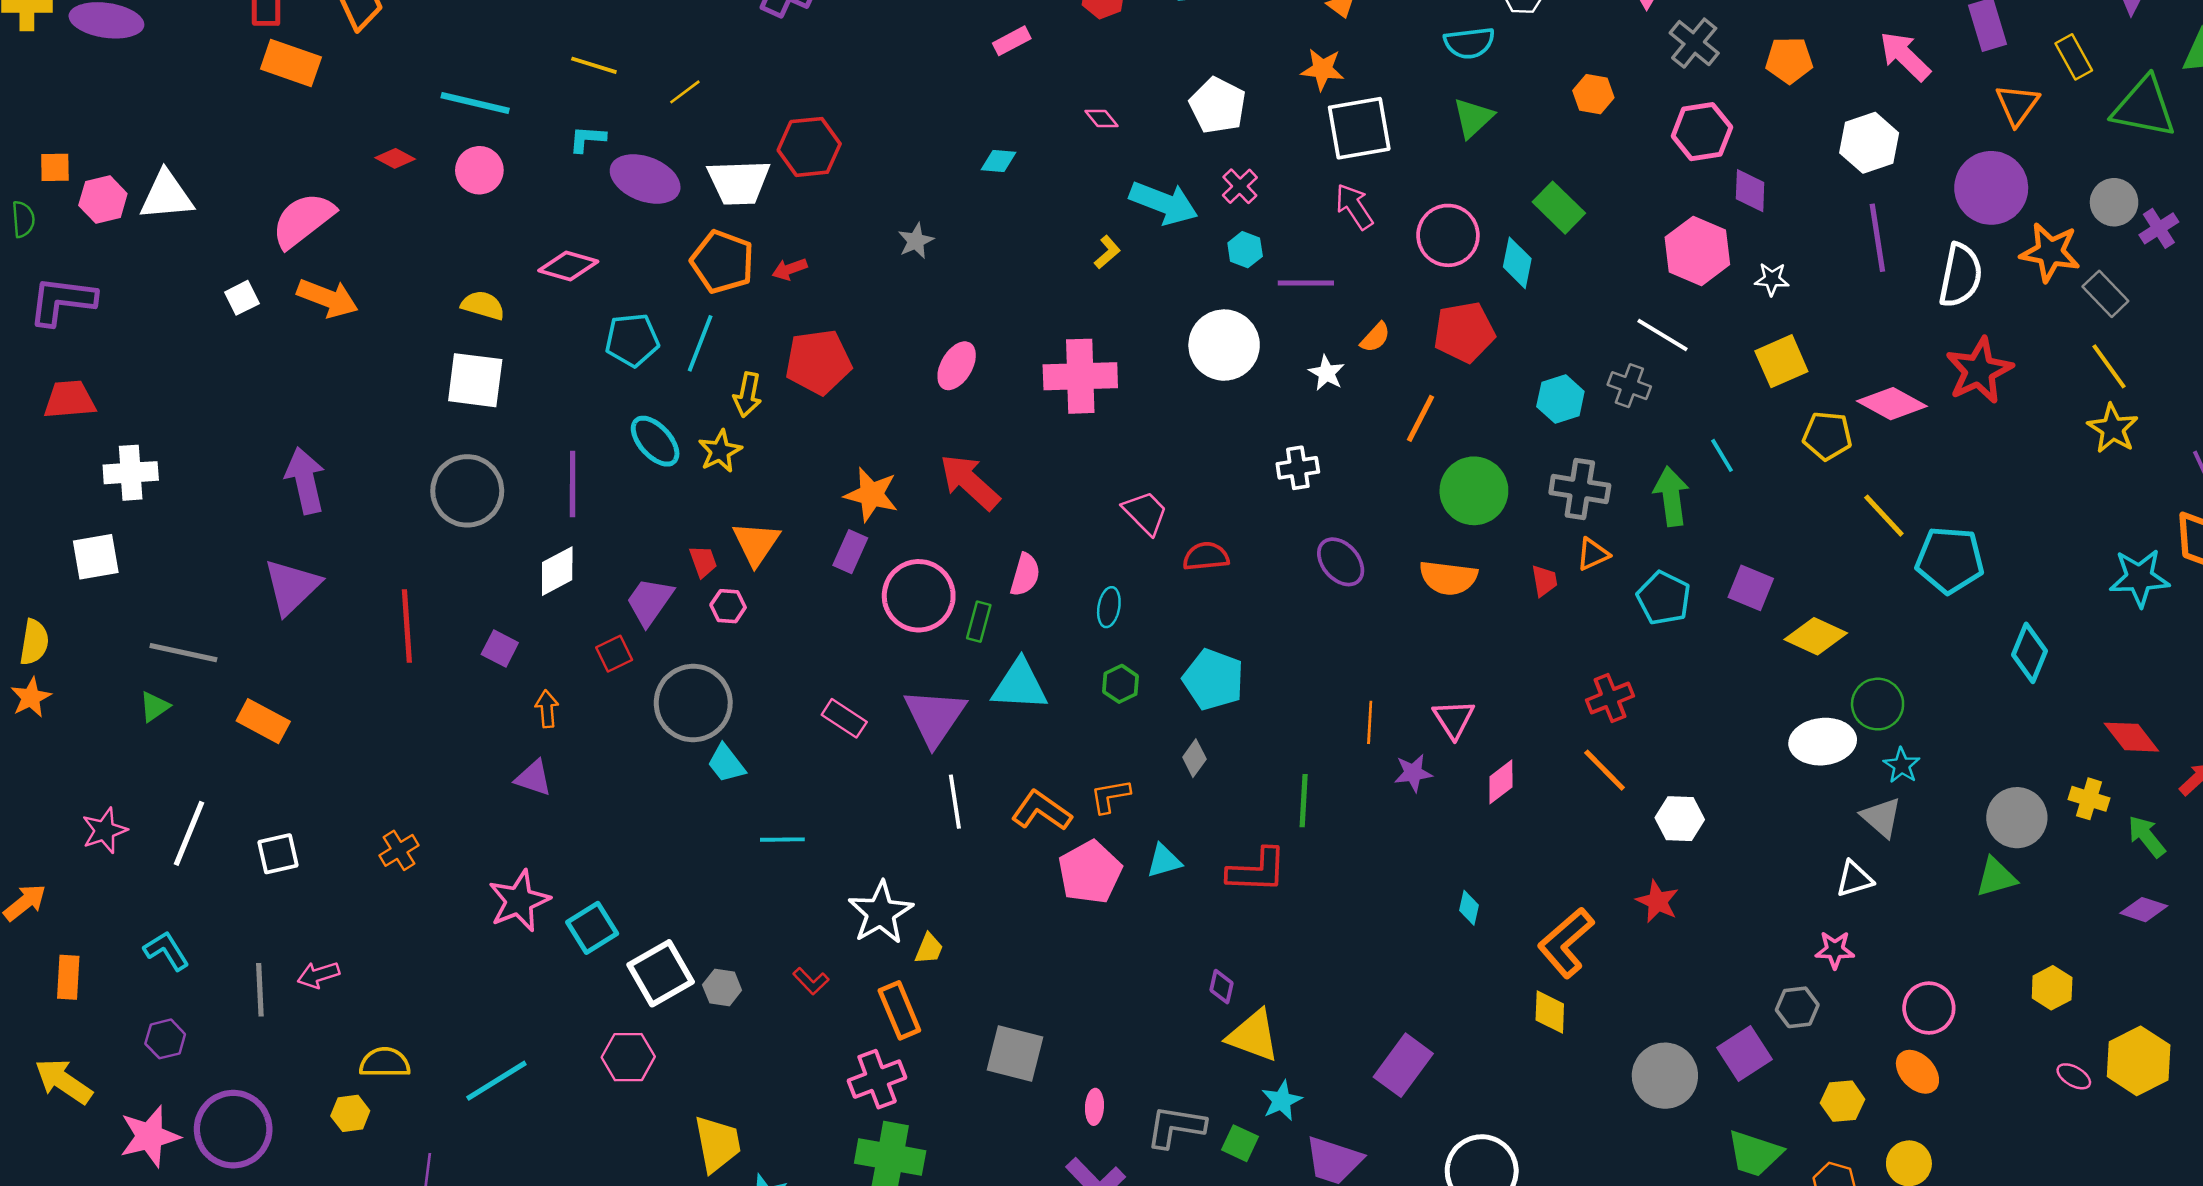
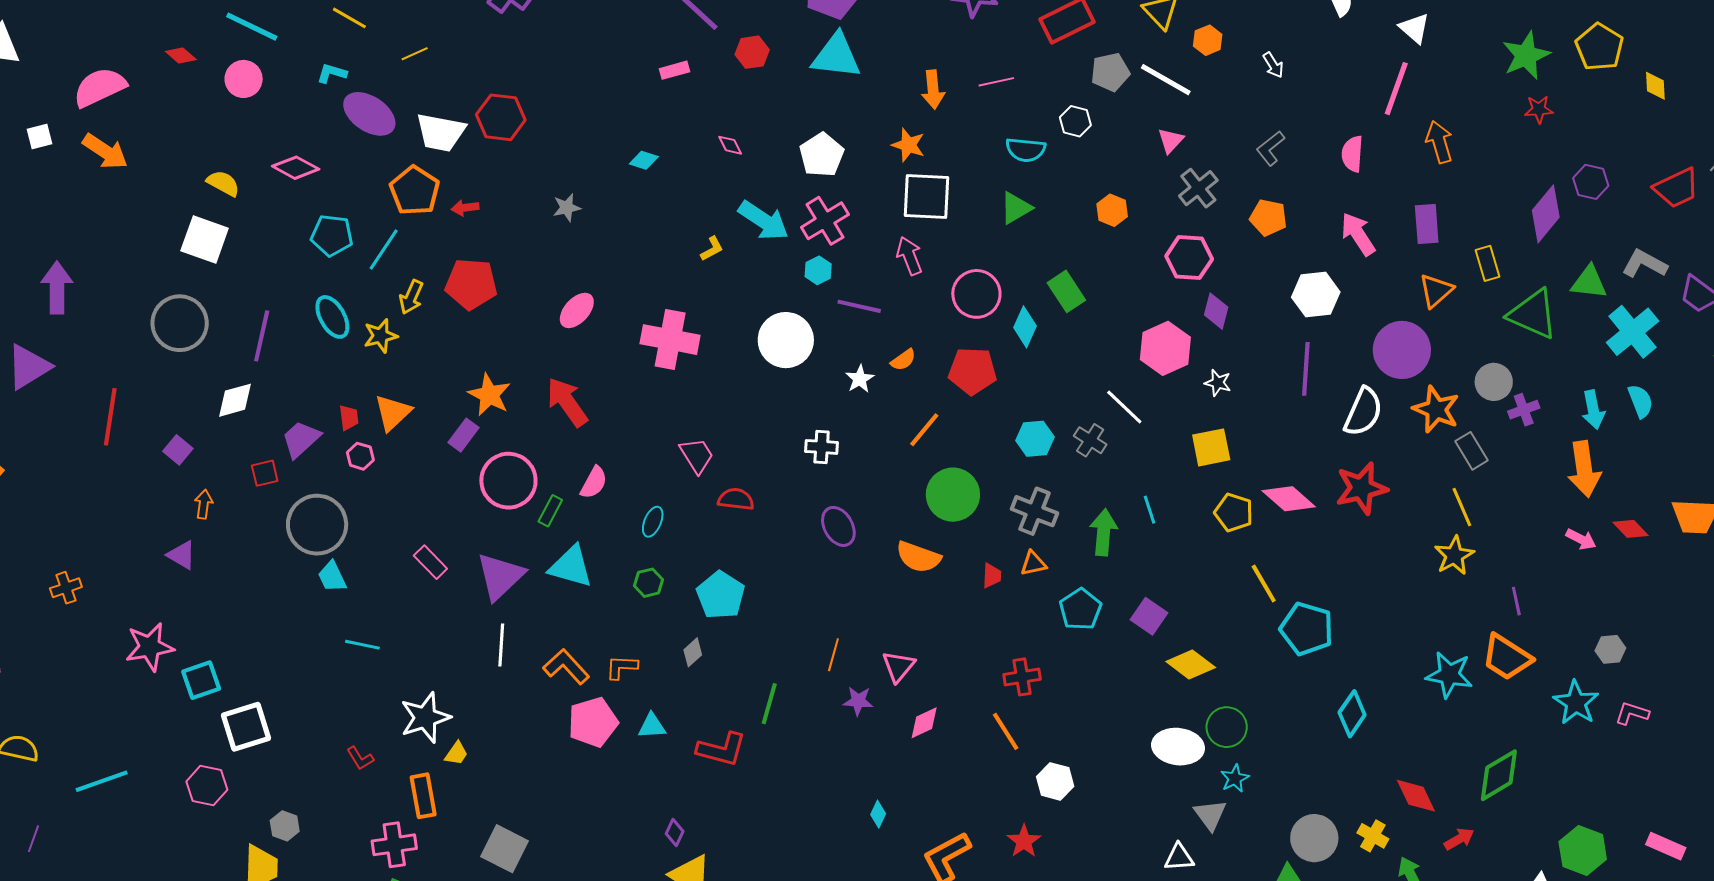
pink cross: (1240, 186) -> (825, 221), size x1.6
gray hexagon: (722, 987) -> (285, 826), moved

